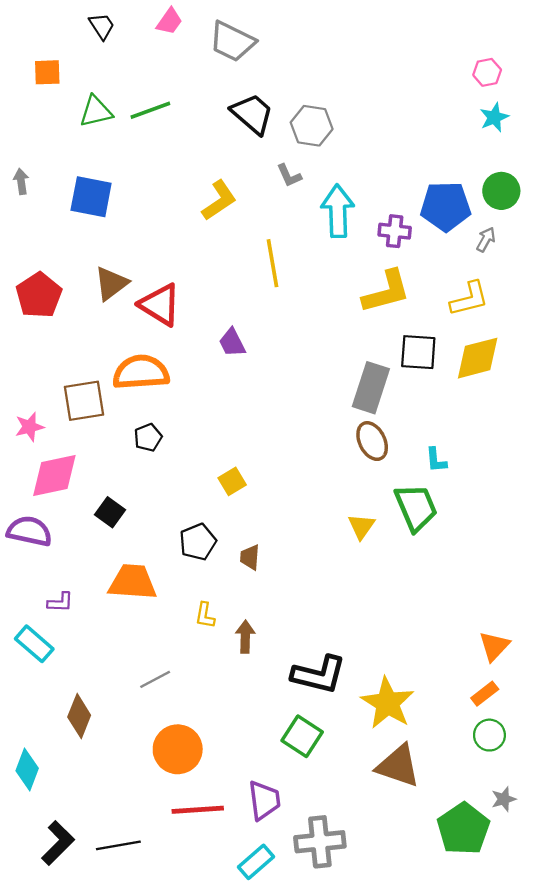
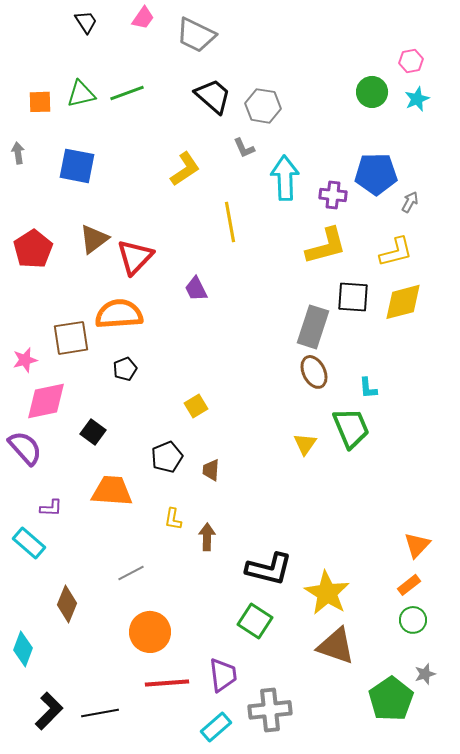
orange square: (47, 72) -> (40, 102), moved
green circle: (501, 191) -> (372, 92), moved
red triangle: (160, 305) -> (135, 257), turned 42
purple semicircle: (29, 531) -> (25, 448), turned 36

